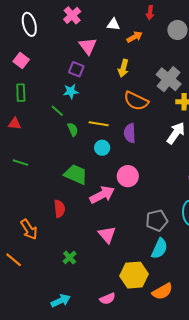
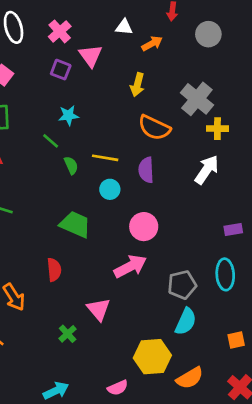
pink cross: (72, 15) -> (60, 31), moved
purple square: (76, 69) -> (61, 70), moved
pink arrow: (102, 195) -> (130, 266), moved
pink triangle: (107, 235) -> (99, 309), moved

